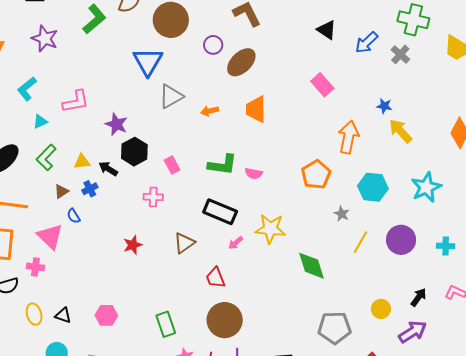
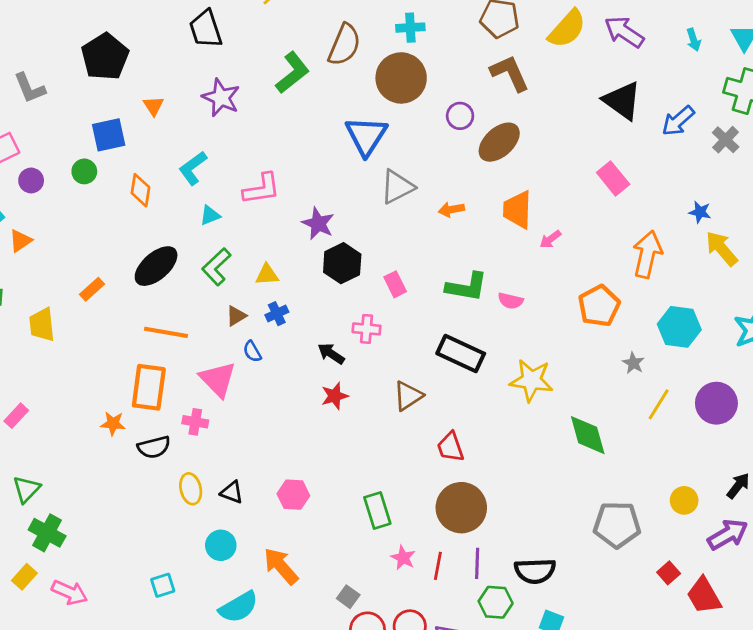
black triangle: (327, 30) -> (622, 101), size x1.4
black arrow: (108, 169) -> (331, 354), moved
pink arrow: (236, 243) -> (550, 239), moved

